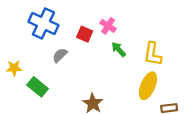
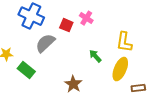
green arrow: (119, 49) -> (95, 56), moved
gray semicircle: (60, 55) -> (45, 43), size x1.5

